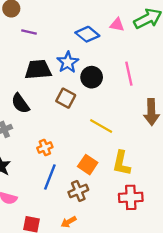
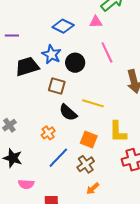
pink triangle: (117, 25) -> (96, 22), moved
black semicircle: (20, 103) -> (68, 112), moved
blue line: (50, 177) -> (58, 158), turned 35
orange arrow: (69, 222) -> (93, 188), moved

